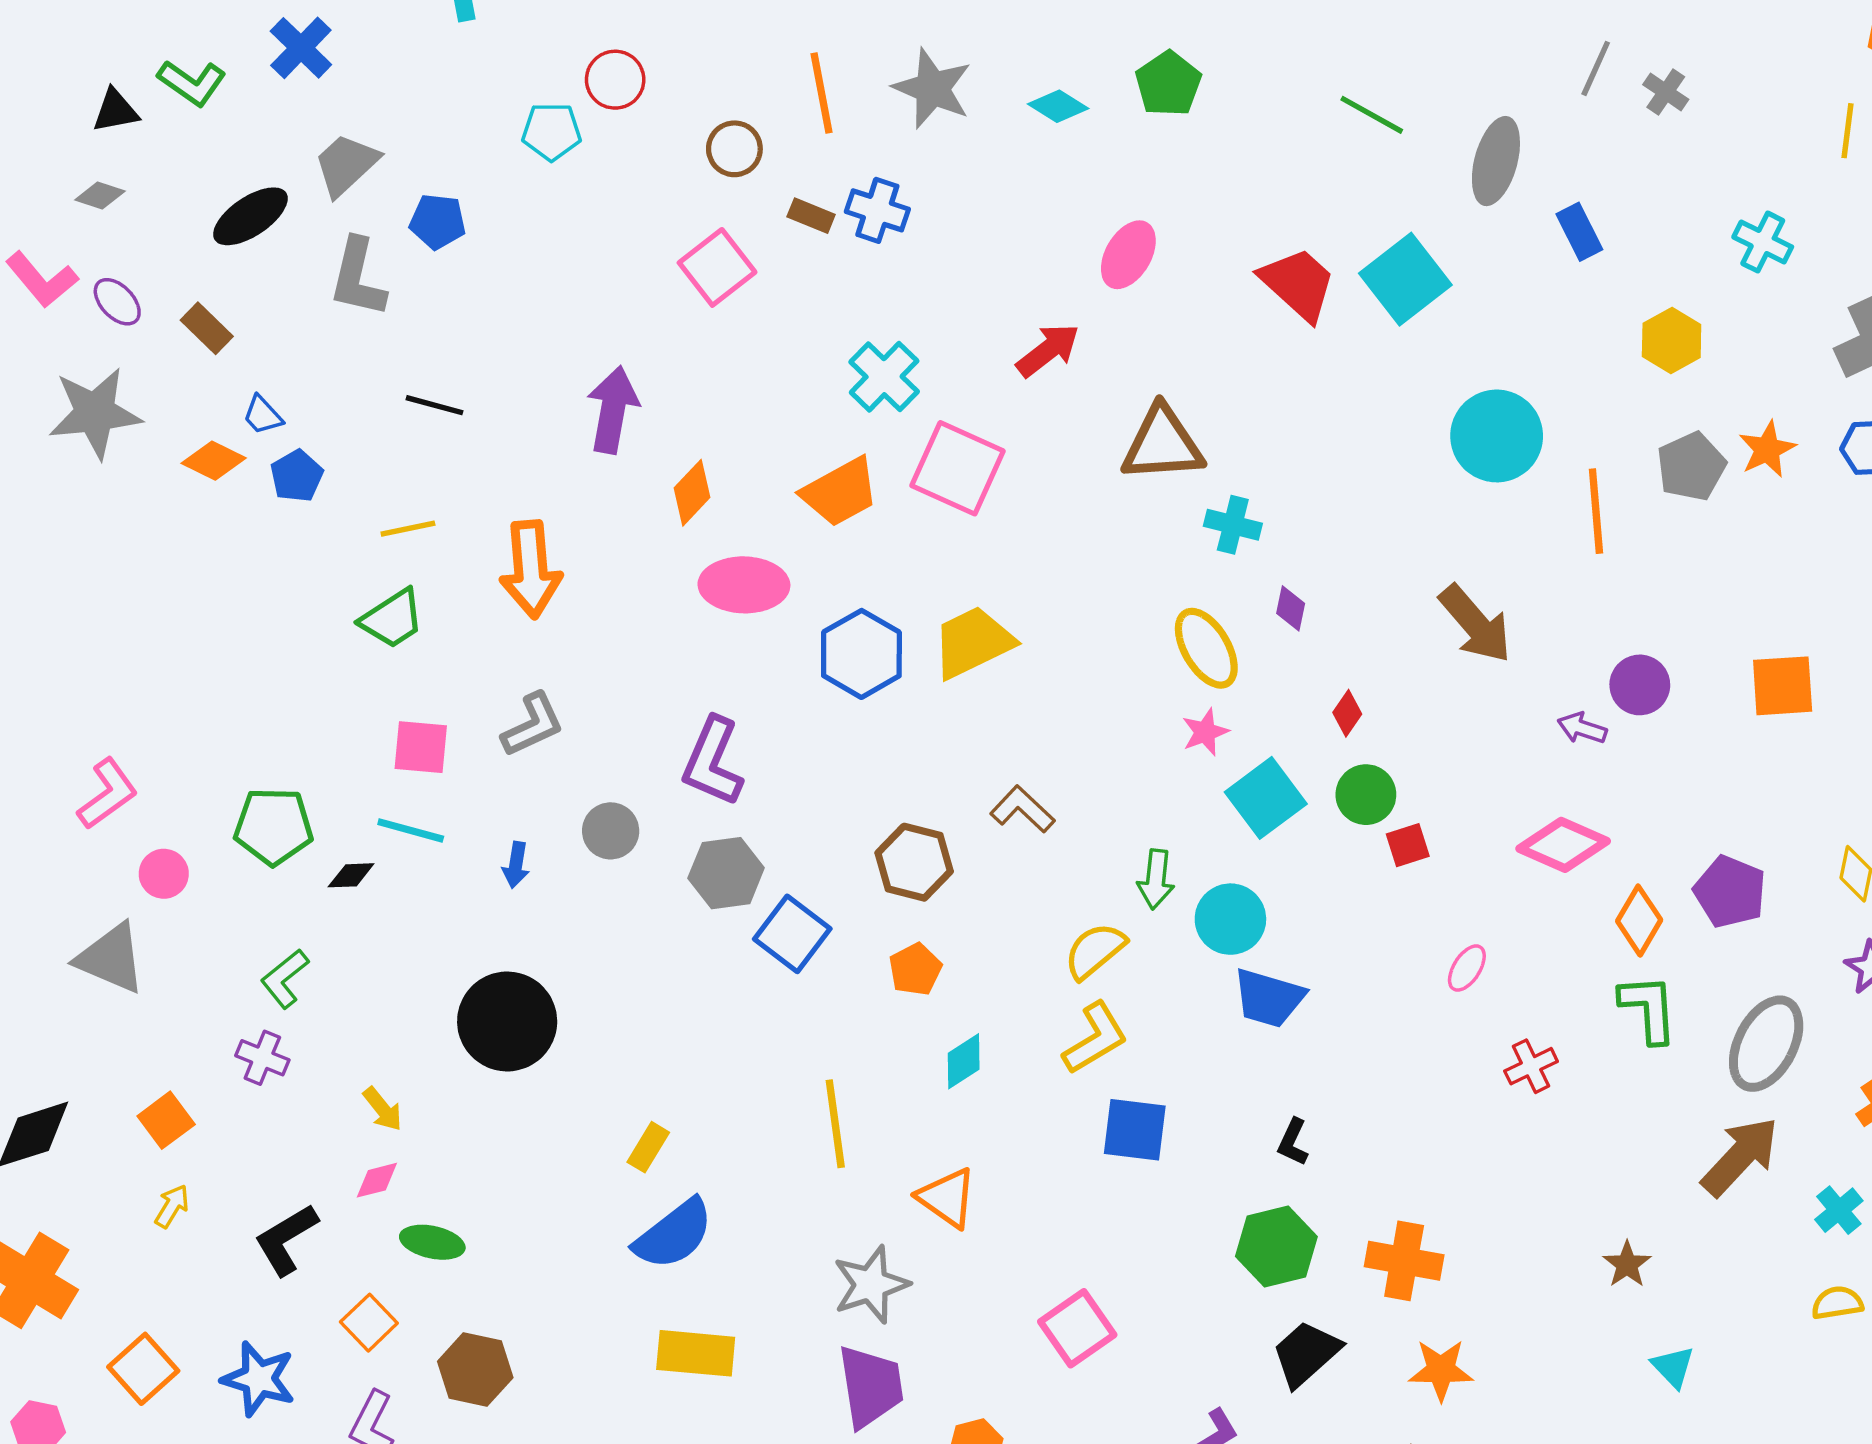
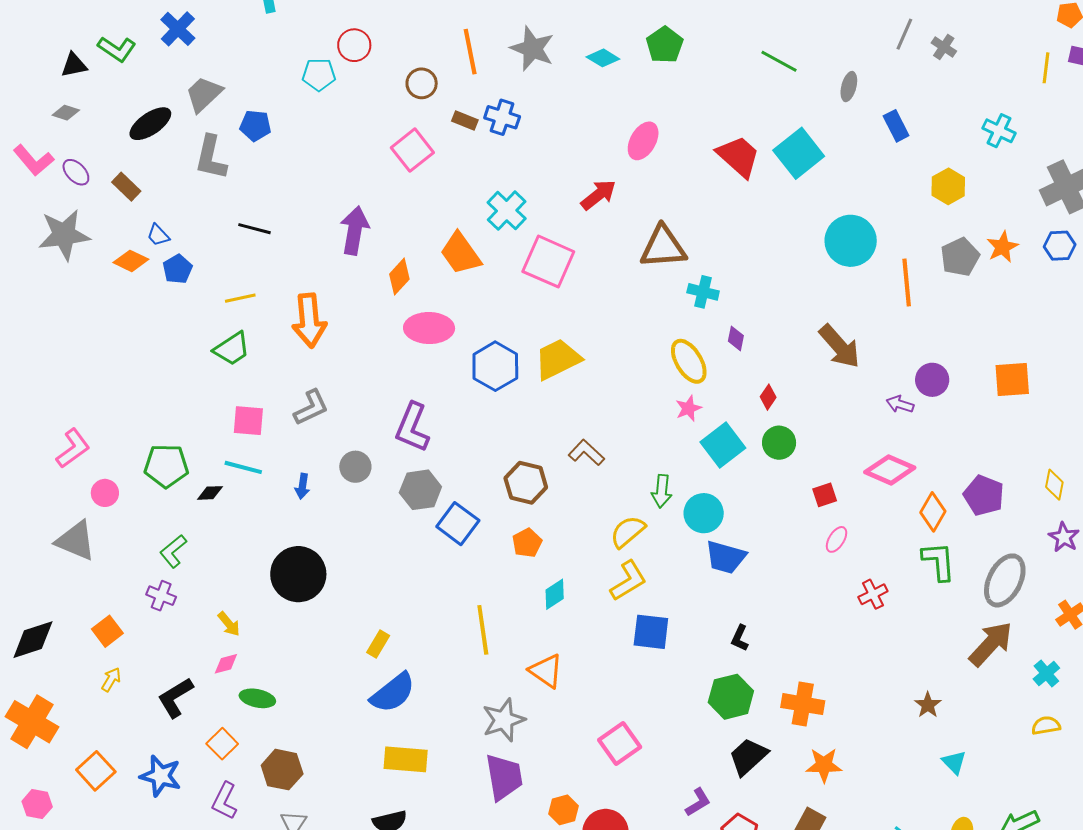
gray ellipse: (1496, 161) -> (849, 87), size x0.6
orange trapezoid: (840, 492) -> (461, 253), moved, turned 84
red square: (1408, 845) -> (825, 495), moved

